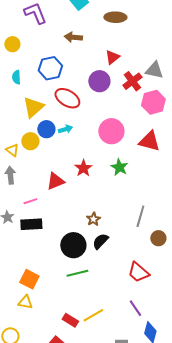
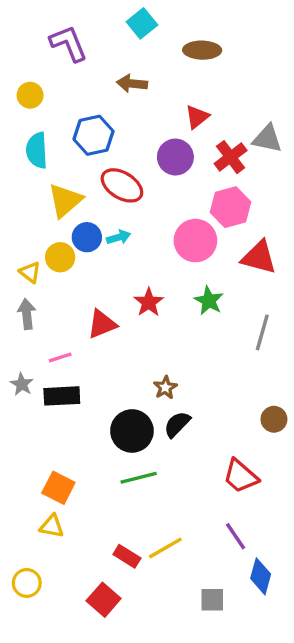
cyan semicircle: (16, 77) -> (37, 150), size x1.5
pink hexagon: (153, 102) -> (231, 207), moved
gray line: (140, 216) -> (262, 332), moved

